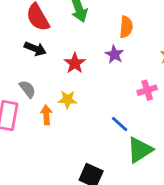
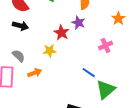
red star: (75, 63) -> (61, 33), moved
yellow star: (67, 100) -> (50, 51), moved
orange arrow: (46, 115) -> (35, 73), turned 80

